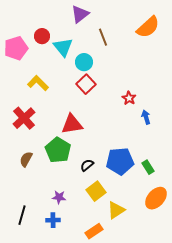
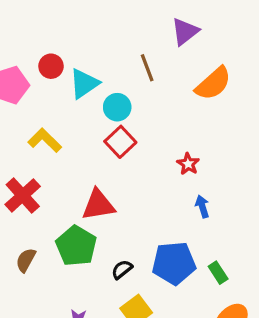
purple triangle: (80, 14) -> (185, 32), moved
orange semicircle: (148, 27) -> (213, 84), moved
cyan triangle: (63, 47) -> (84, 84), turned 35
blue arrow: (146, 117) -> (202, 206), moved

